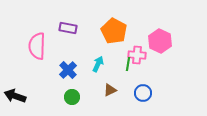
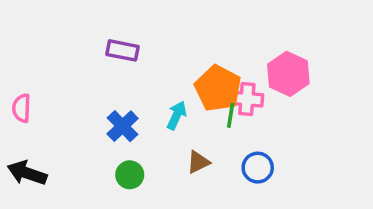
orange pentagon: (114, 31) -> (218, 88), moved
pink semicircle: (37, 46) -> (22, 108), moved, size x0.6

